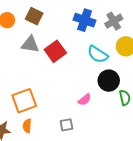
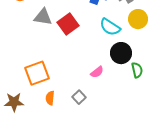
gray square: (66, 125) -> (79, 97), turned -32
orange semicircle: (27, 126) -> (50, 98), moved

